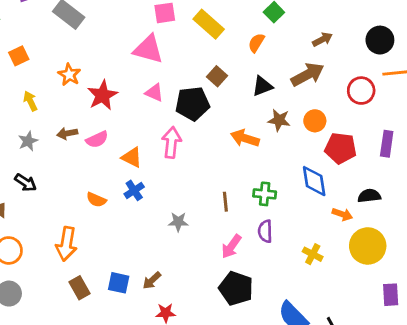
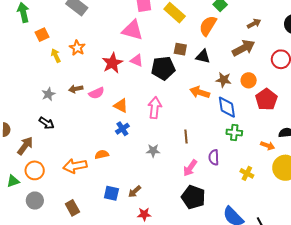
orange semicircle: (256, 43) -> (208, 26), size x1.5
brown square: (217, 76) -> (180, 49), turned -32
black triangle: (262, 86) -> (203, 57), moved, turned 35
red star: (102, 95) -> (112, 63), moved
yellow arrow: (30, 101) -> (56, 56), moved
pink arrow: (171, 142) -> (155, 108), moved
red pentagon: (340, 148) -> (266, 99), turned 30
blue diamond: (314, 181) -> (227, 107), moved
green cross: (265, 194) -> (234, 133), moved
orange semicircle: (96, 200) -> (102, 155), moved, turned 144
orange arrow: (66, 244) -> (75, 166), turned 70
brown rectangle: (80, 288) -> (72, 208), moved

